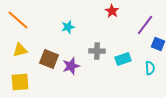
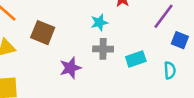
cyan star: (68, 27) -> (99, 23), moved
brown square: (49, 59) -> (43, 33), moved

